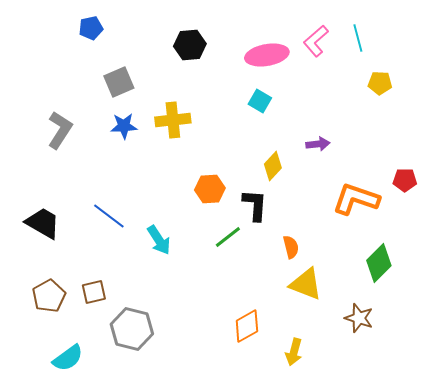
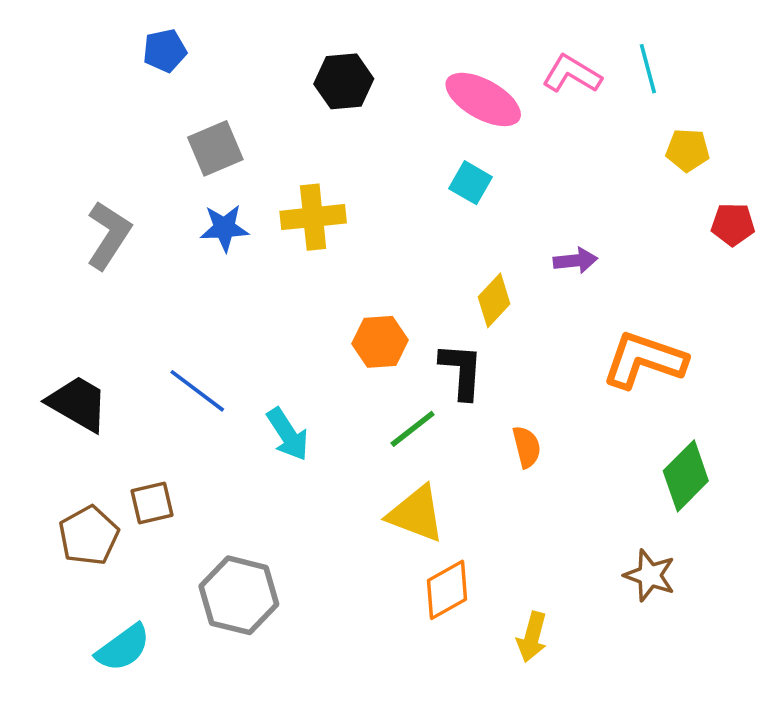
pink L-shape: (316, 41) -> (572, 74), turned 72
pink ellipse: (267, 55) -> (483, 99), turned 39
red pentagon: (405, 180) -> (733, 224), moved
yellow triangle: (306, 284) -> (416, 514), moved
brown square: (94, 292) -> (152, 503), moved

